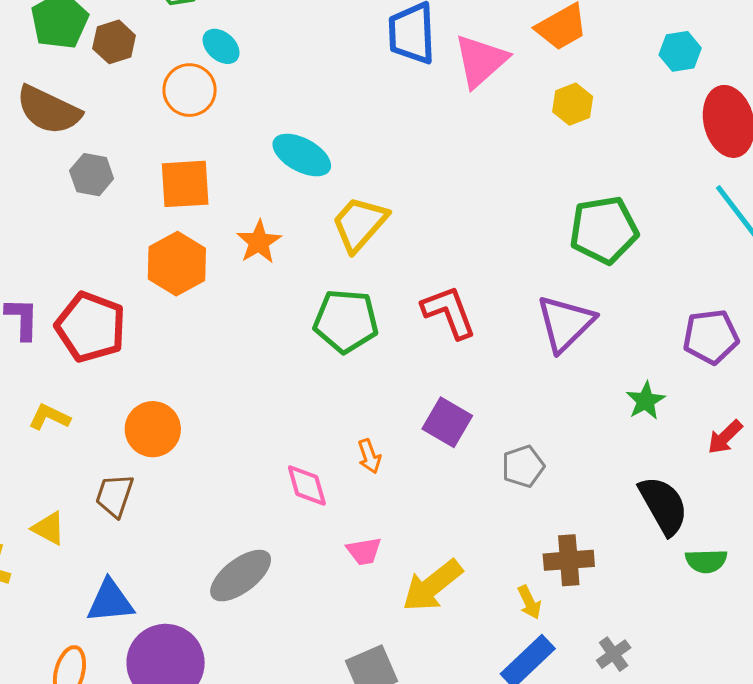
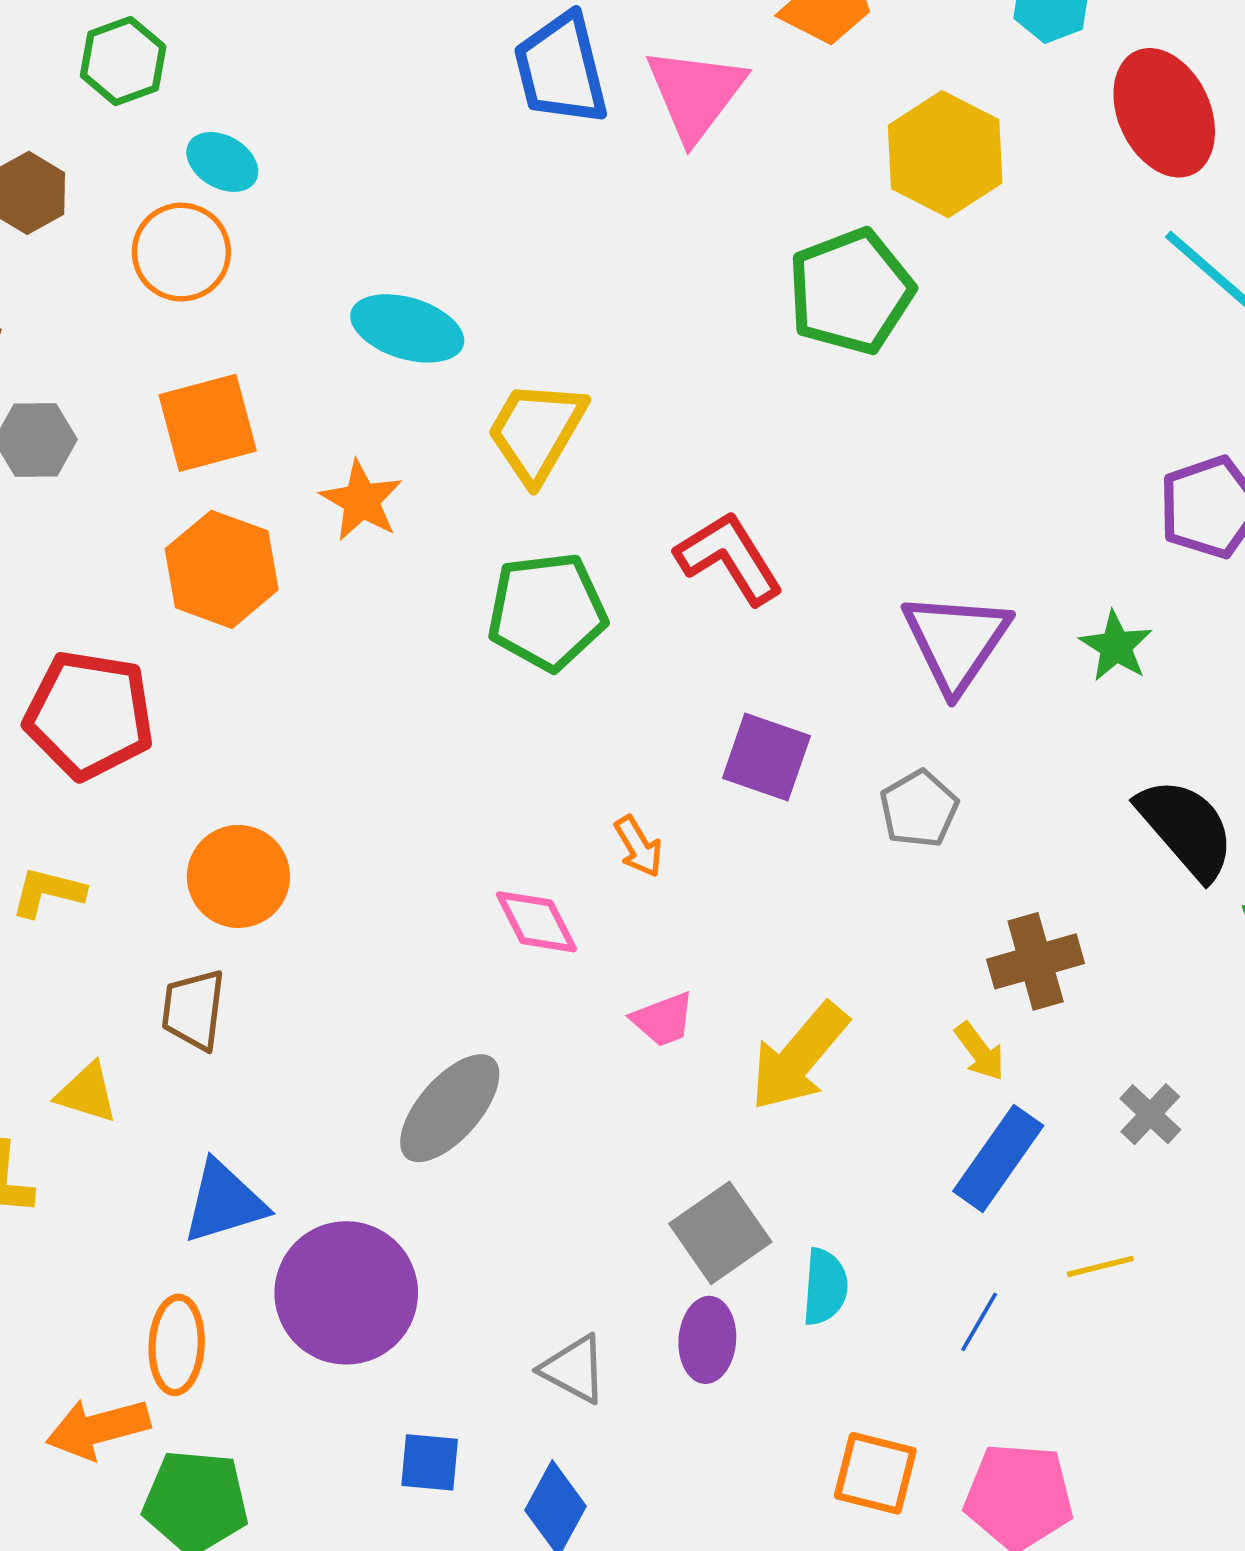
yellow hexagon: (573, 104) -> (945, 154), moved, size x1.6
green pentagon: (604, 230) -> (851, 291), moved
purple triangle: (565, 323) -> (956, 641), moved

